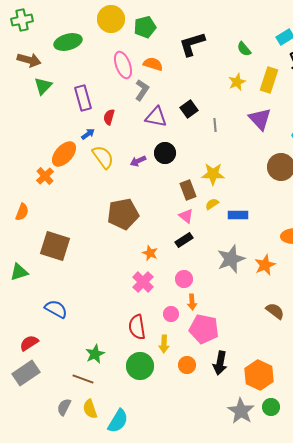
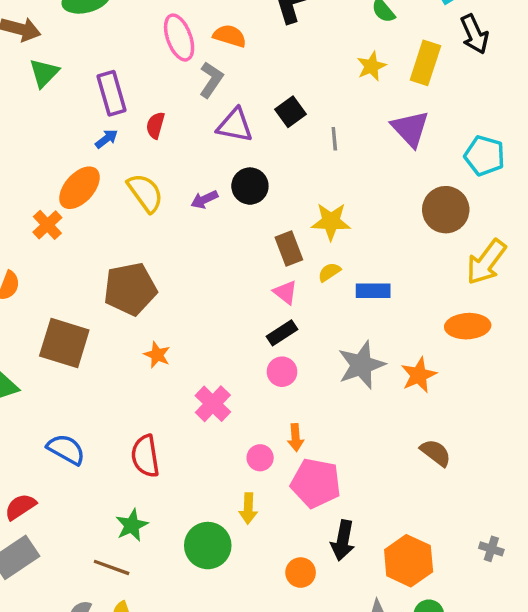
blue arrow: (88, 134) -> (106, 139), moved
brown pentagon: (123, 214) -> (130, 289), moved
orange star: (150, 253) -> (157, 355), moved
pink circle: (184, 279) -> (282, 372), moved
red semicircle: (137, 327) -> (145, 456), moved
orange circle: (187, 365) -> (301, 573), moved

